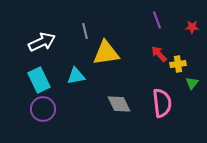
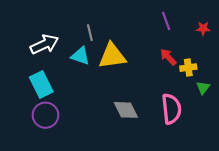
cyan triangle: (76, 76) -> (80, 56), moved, turned 30

